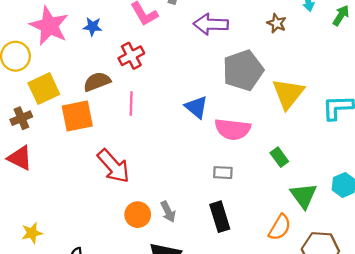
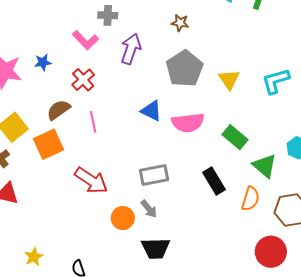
brown star: (277, 23) -> (180, 23), moved
purple arrow: (211, 24) -> (131, 49), moved, turned 120
yellow triangle: (288, 94) -> (229, 79), size x0.7
green rectangle: (279, 157) -> (235, 137), size x1.4
gray rectangle: (223, 173) -> (154, 175), moved, size x1.6
black rectangle: (220, 217) -> (214, 181), moved

